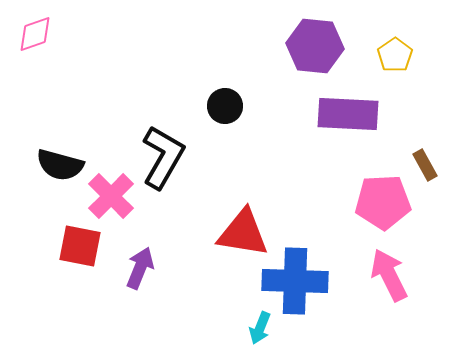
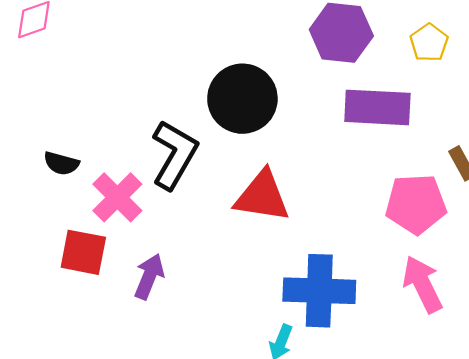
black circle: (225, 106) -> (242, 99), size x1.8
black semicircle: (60, 165) -> (61, 163), size x0.7
red triangle: (243, 233) -> (262, 196), moved

